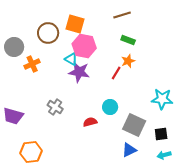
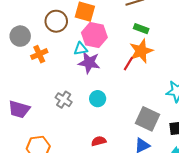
cyan triangle: (71, 59) -> (81, 49), turned -40
orange star: (128, 61) -> (141, 51), size x1.6
cyan circle: (110, 107) -> (98, 99), moved
red semicircle: (90, 122) -> (99, 141), moved

